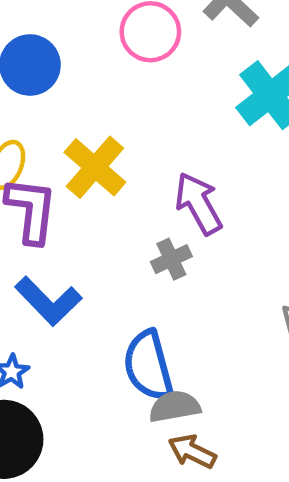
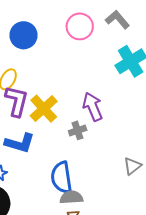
yellow cross: (95, 167) -> (44, 109), moved
blue L-shape: (48, 301) -> (20, 143), turned -36

